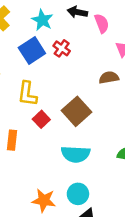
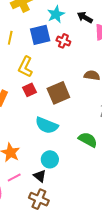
red cross: (62, 48) -> (63, 41), turned -32
cyan circle: (78, 194) -> (50, 159), moved

